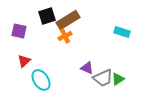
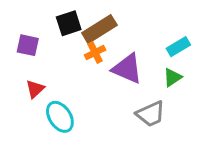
cyan rectangle: (122, 32) -> (178, 47), turned -49
purple triangle: (87, 68) -> (127, 69), moved, size x1.6
green triangle: (118, 79) -> (173, 77), moved

